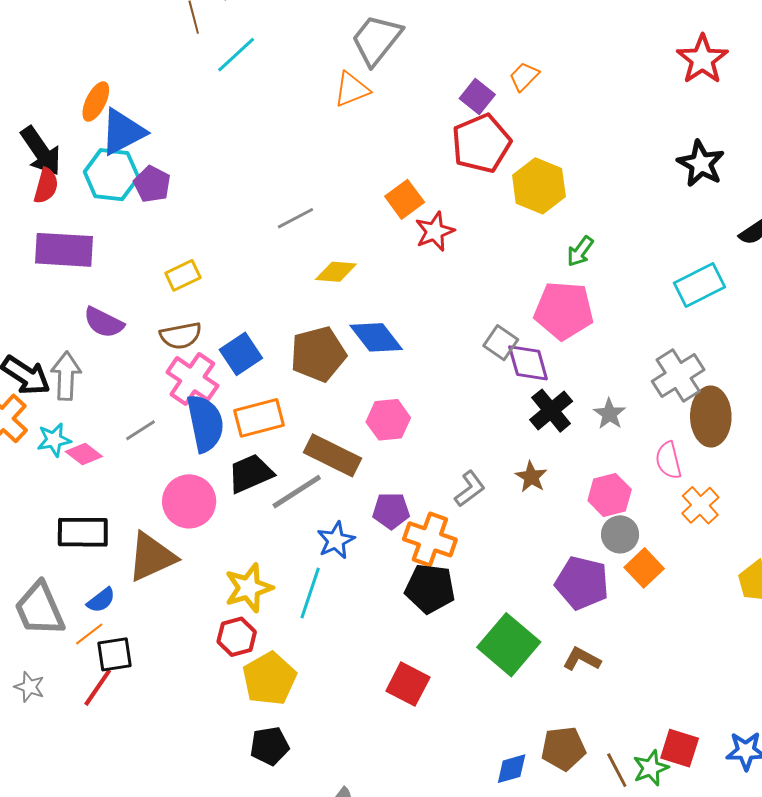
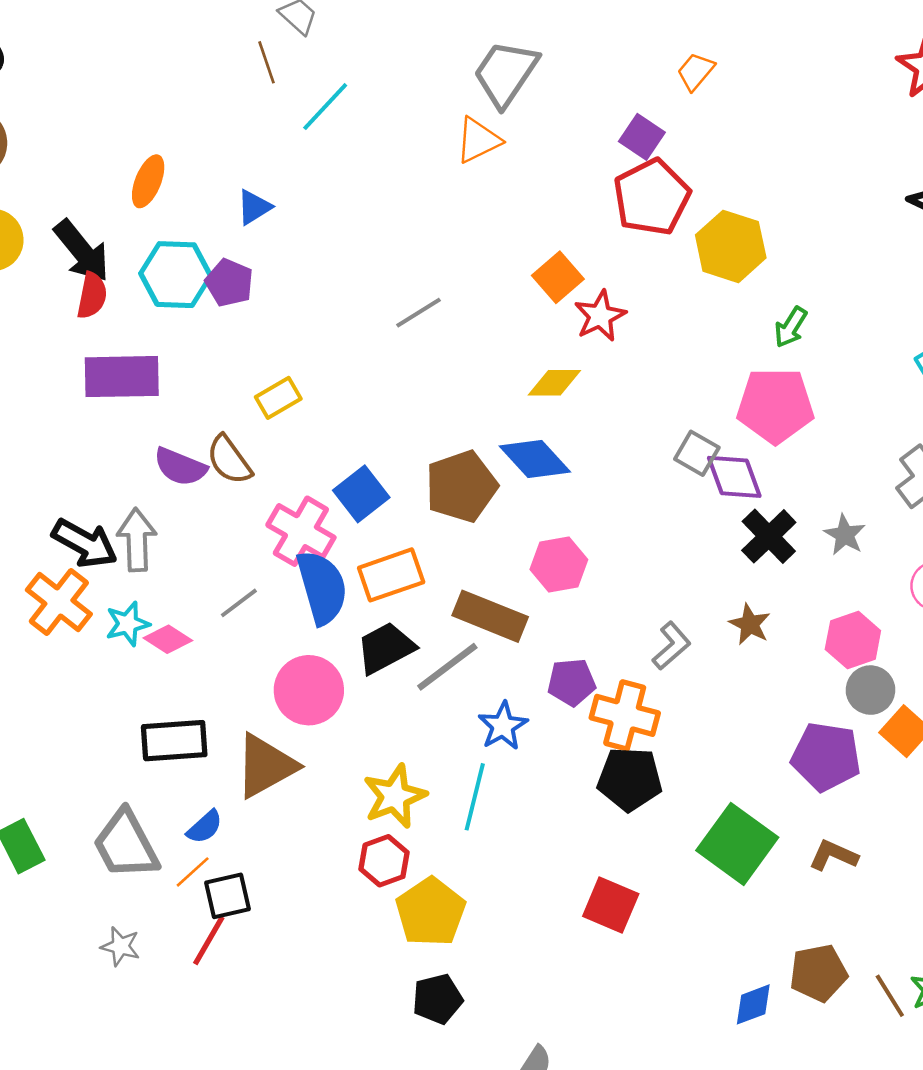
orange trapezoid: (524, 77) -> (696, 72), moved
blue triangle: (123, 132) -> (254, 207), moved, size x0.6
yellow diamond: (336, 272) -> (554, 383), moved
brown semicircle: (181, 336) -> (229, 460), moved, turned 69

